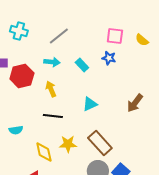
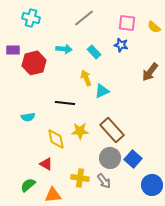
gray line: (59, 36) -> (84, 18), moved
yellow arrow: (51, 89) -> (86, 78), moved
brown arrow: (135, 103) -> (150, 72), moved

